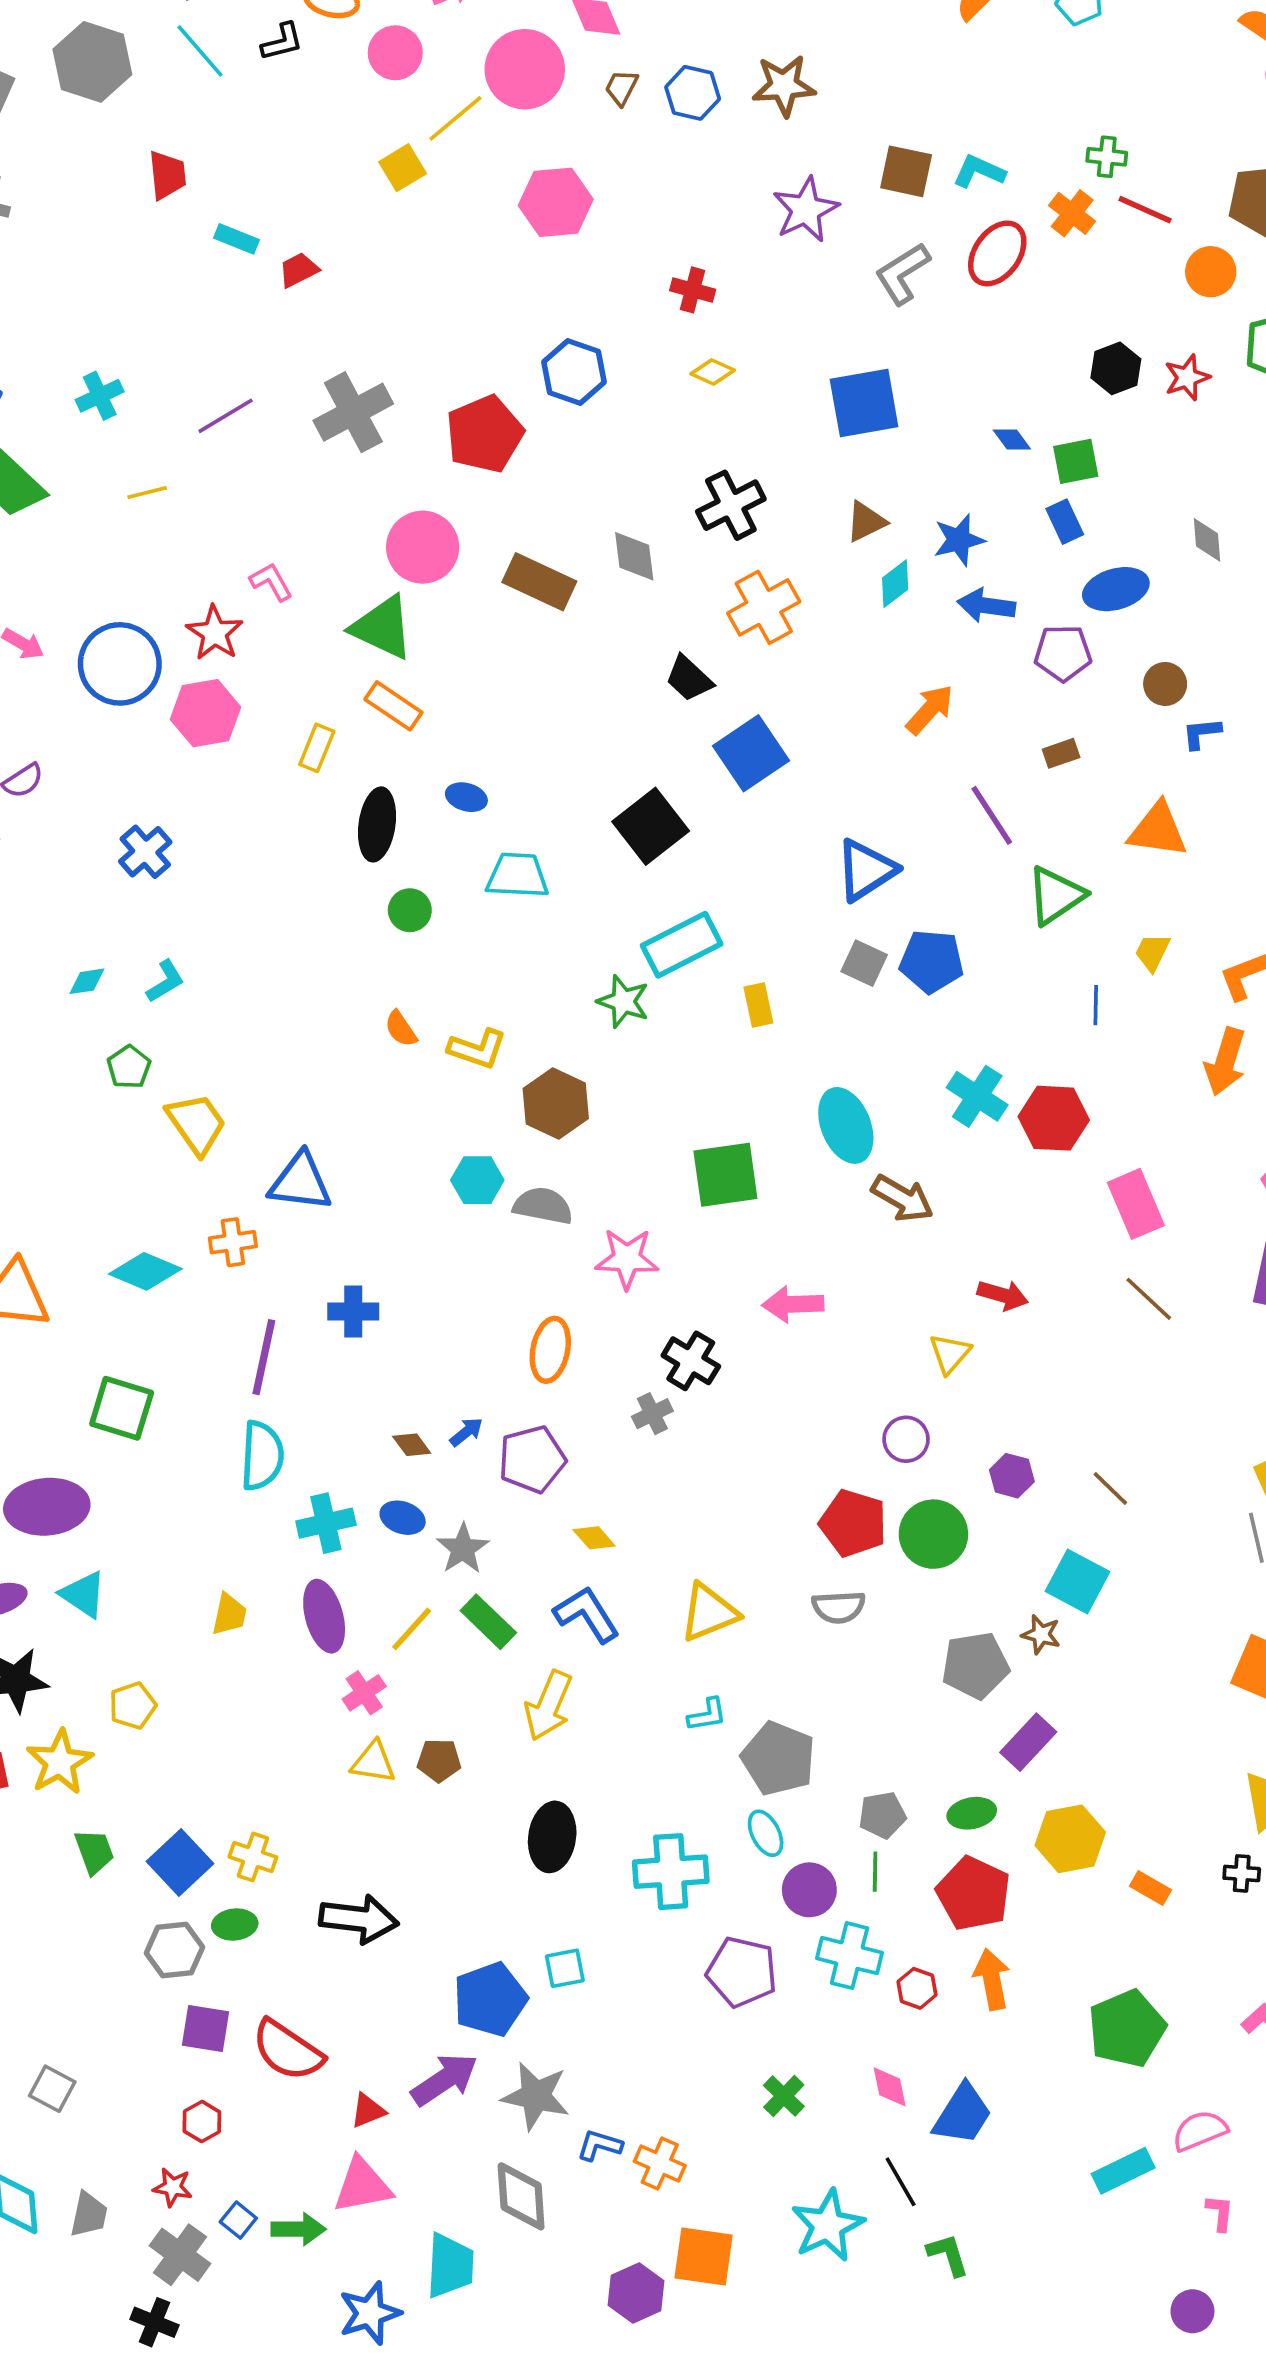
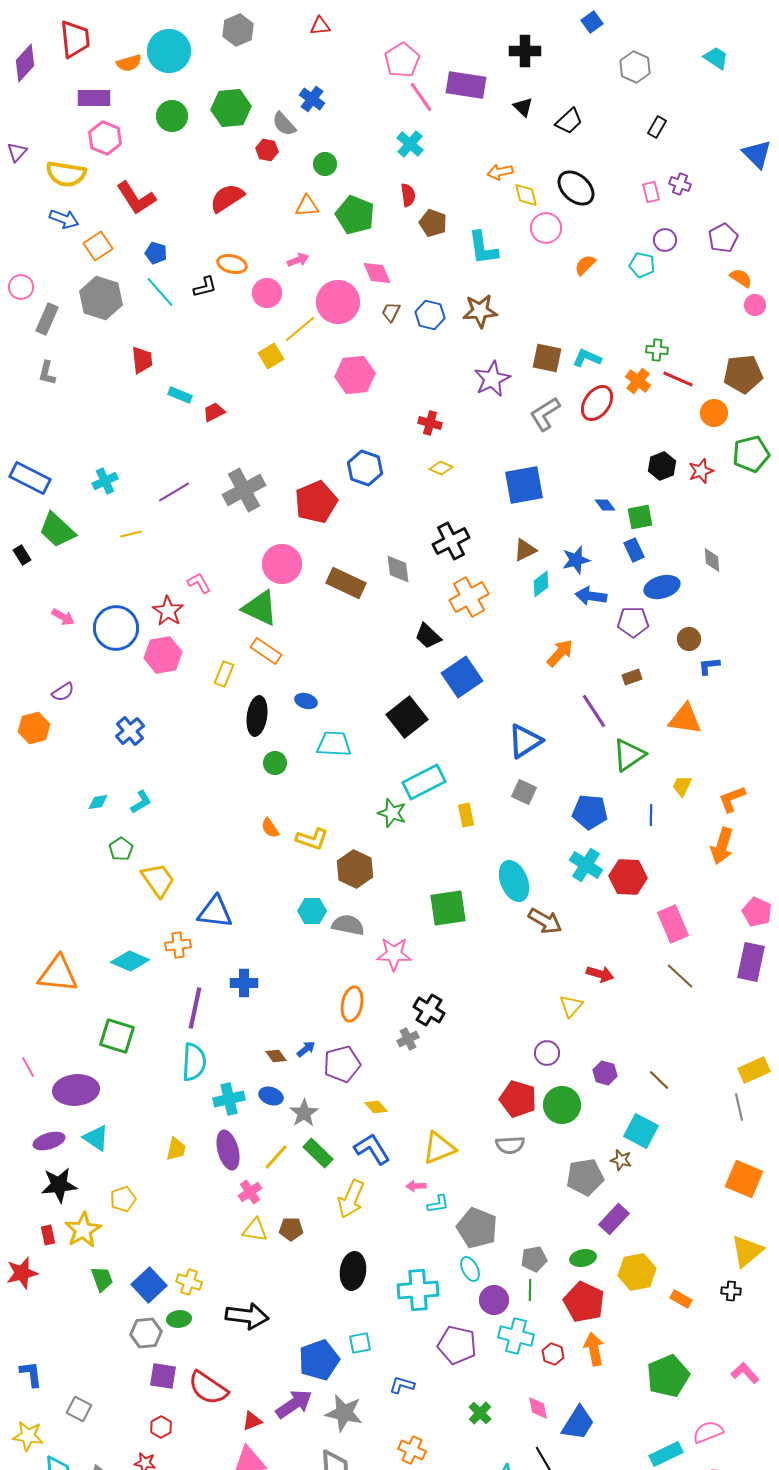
blue pentagon: (932, 961) -> (590, 812), moved
pink arrow: (793, 1304) -> (416, 1186), moved, size x0.6
blue L-shape: (600, 2145) -> (402, 1385), moved

